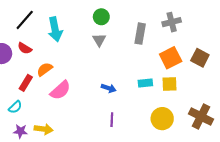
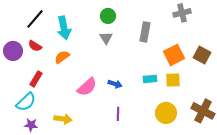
gray cross: (172, 22) -> (182, 13), moved
orange semicircle: (45, 69) -> (62, 57), moved
pink semicircle: (60, 90) -> (87, 87), moved
cyan semicircle: (15, 107) -> (26, 102), size x1.5
yellow arrow: (44, 129) -> (63, 119), moved

